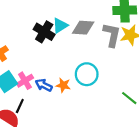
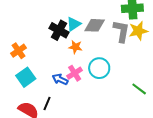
pink cross: (25, 81) -> (75, 73), moved
orange star: (63, 85) -> (75, 47), moved
black line: (20, 106) -> (47, 103), moved

